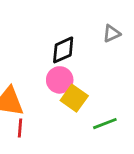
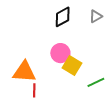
black diamond: (63, 50) -> (63, 17), moved

